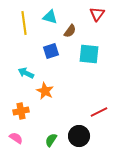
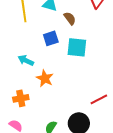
brown semicircle: (70, 31) -> (70, 18), turned -72
cyan square: (89, 54) -> (77, 47), moved

